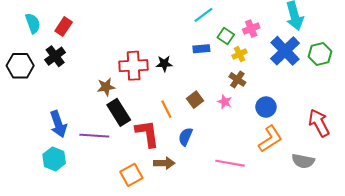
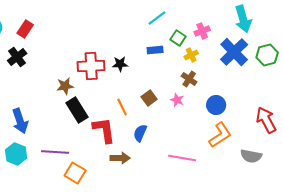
purple line: (94, 136) -> (55, 152), moved
orange square: (131, 175) -> (75, 173), moved, turned -30

